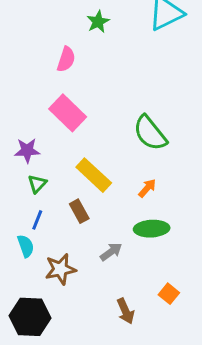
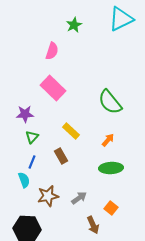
yellow rectangle: (94, 175) -> (71, 131), size x0.7
gray arrow: (111, 252) -> (79, 198), moved
orange square: (169, 294) -> (111, 208), moved

